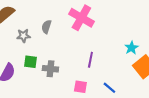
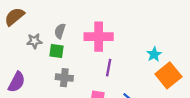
pink cross: (81, 18) -> (99, 37), moved, turned -30
green square: (30, 62) -> (57, 51), moved

